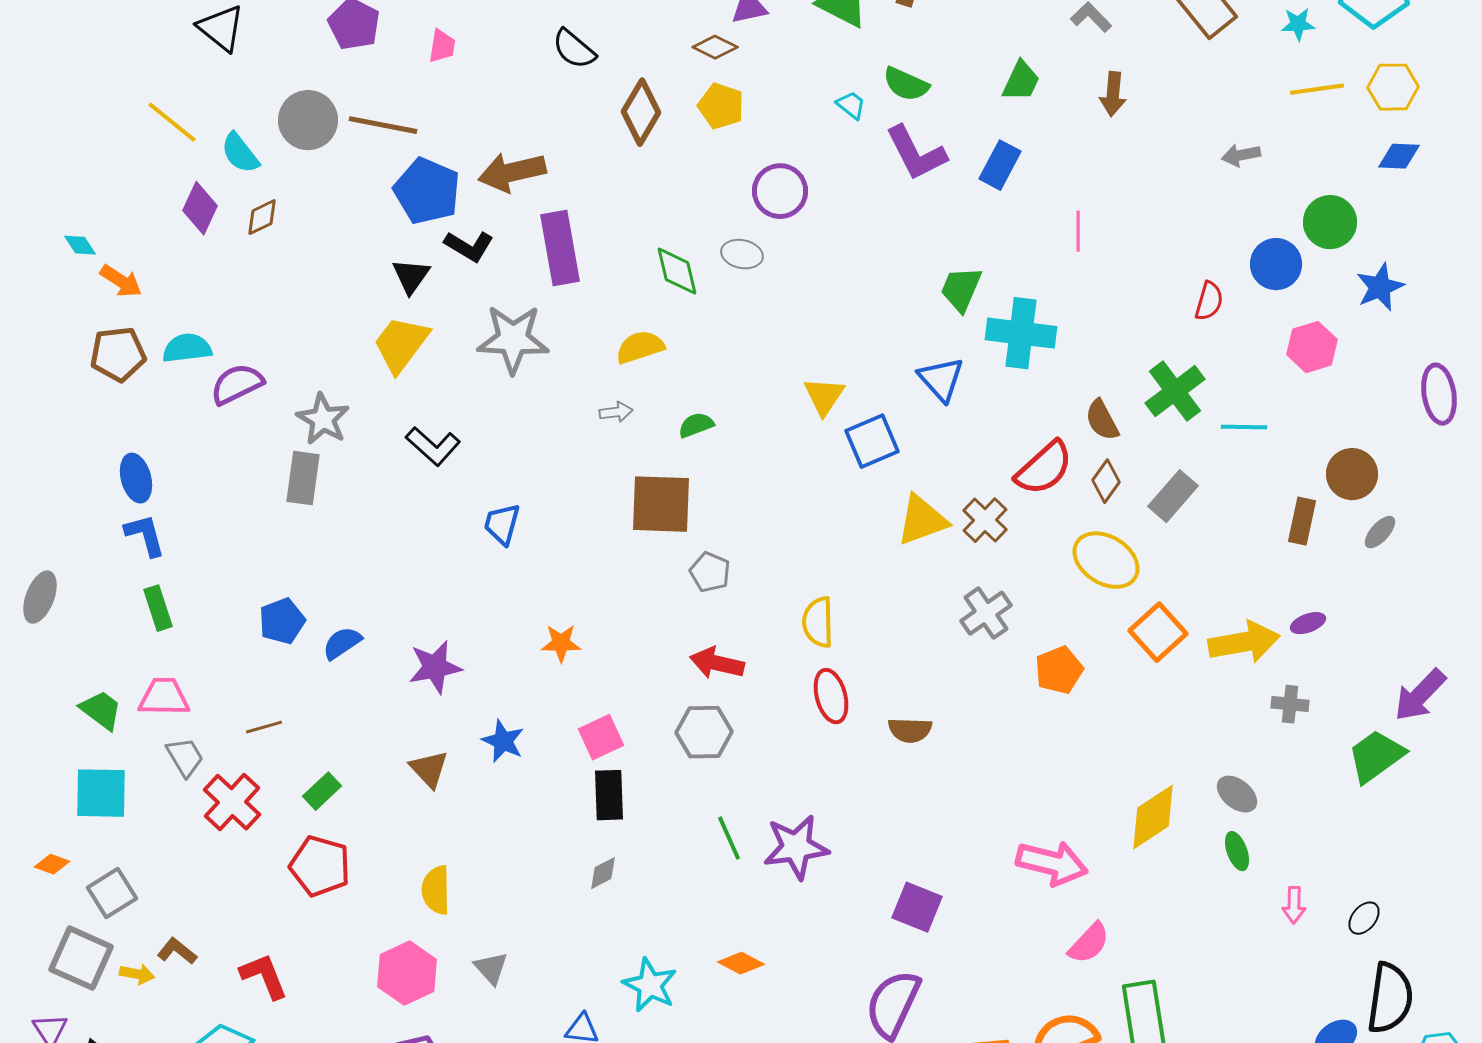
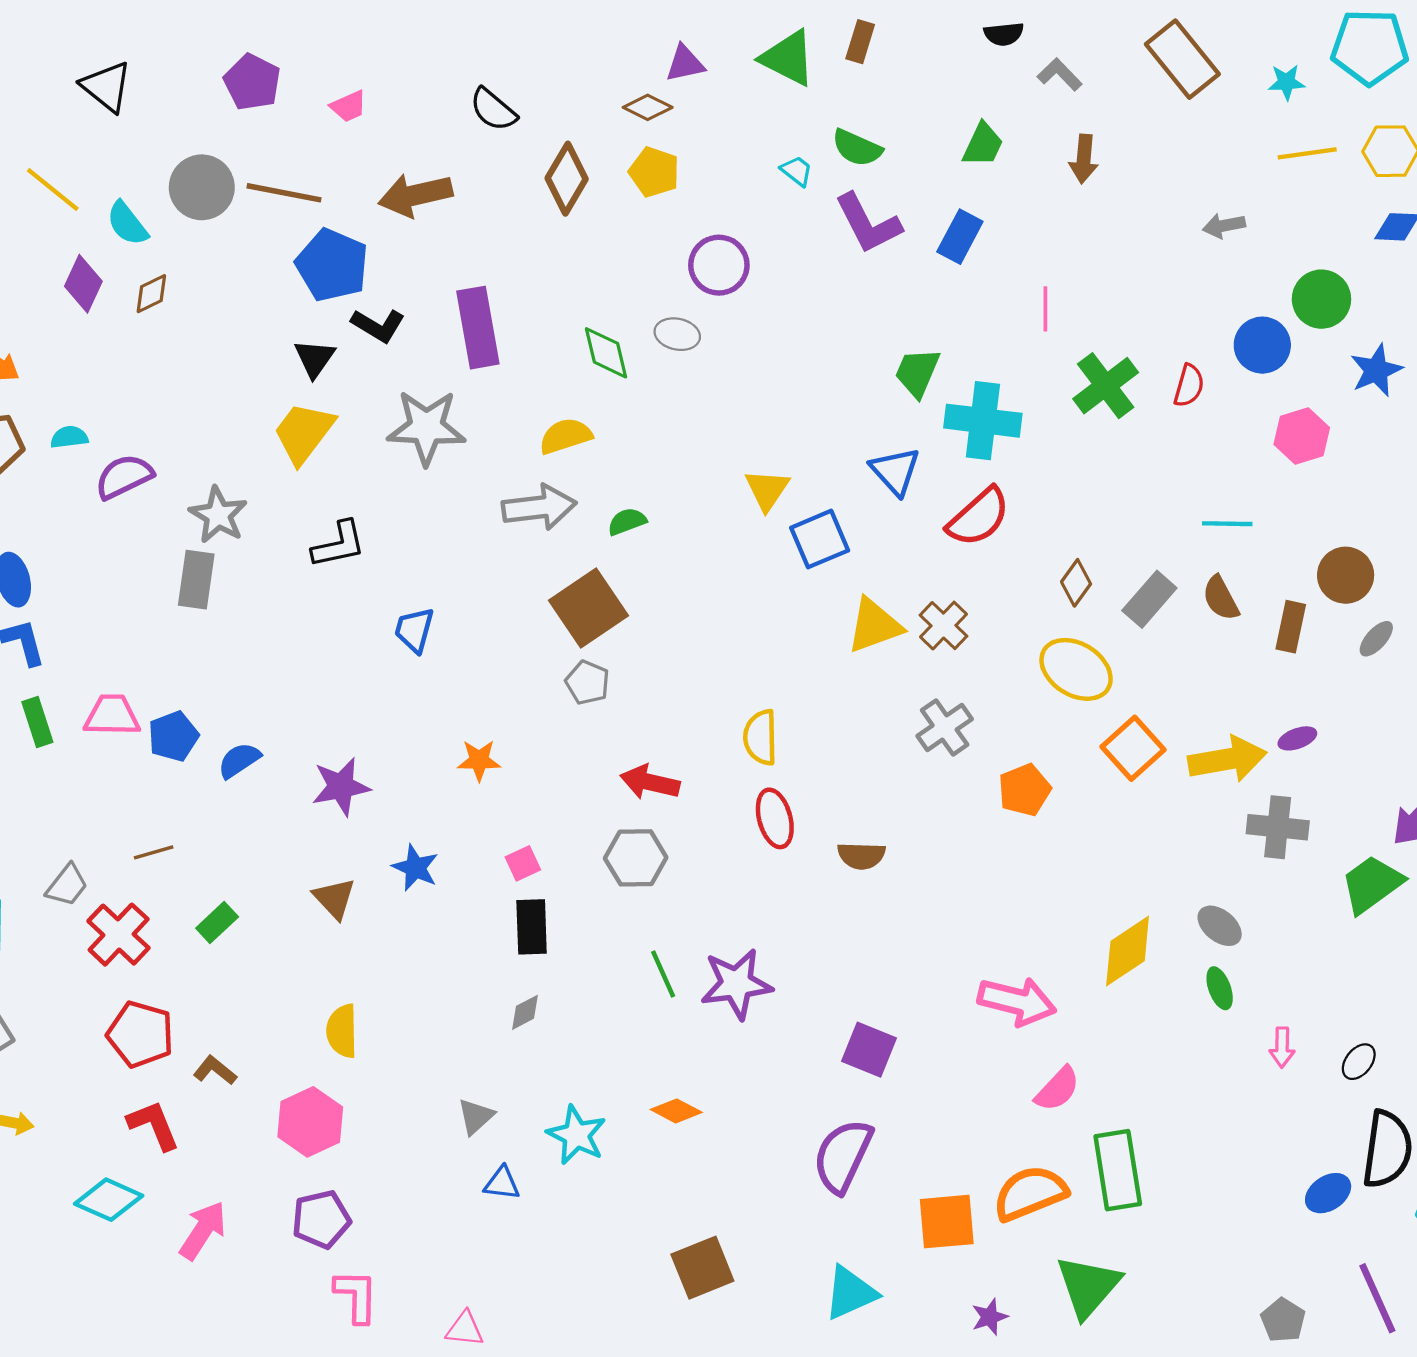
pink trapezoid: (442, 46) -> (349, 106), turned 57
brown arrow: (512, 172) -> (415, 195), moved
cyan semicircle: (187, 348) -> (69, 437), size x0.7
green cross: (1175, 391) -> (1106, 386), moved
gray arrow: (616, 412) -> (539, 507), size x2.0
brown semicircle: (1102, 420) -> (1221, 598), moved
black L-shape: (433, 446) -> (339, 545), turned -54
red semicircle: (1044, 468) -> (979, 517), moved
brown square: (661, 504) -> (589, 608), turned -36
gray pentagon: (710, 572) -> (587, 683), moved
pink trapezoid: (164, 697) -> (112, 715), moved
gray cross: (1290, 704) -> (1278, 827), size x1.5
pink square: (601, 737) -> (523, 863), size x0.7
gray trapezoid: (185, 757) -> (67, 885), turned 69
red pentagon: (320, 866) -> (140, 1034), moved
brown L-shape: (177, 951) -> (215, 1070), moved
gray triangle: (491, 968) -> (476, 1116), moved, turned 30

